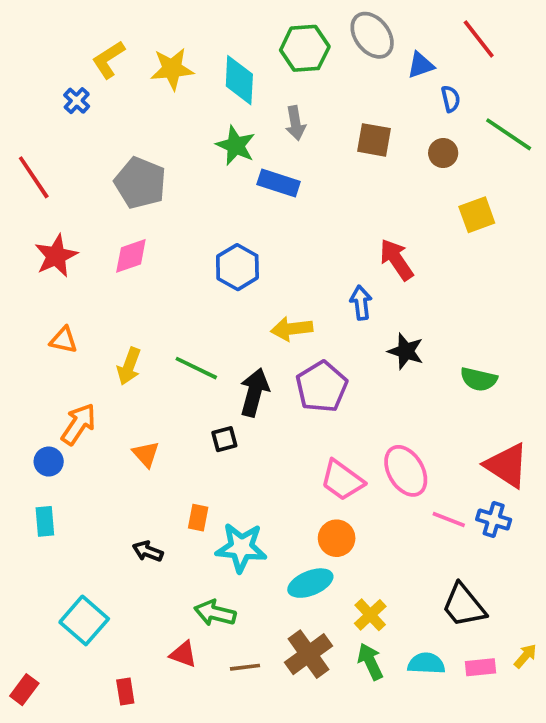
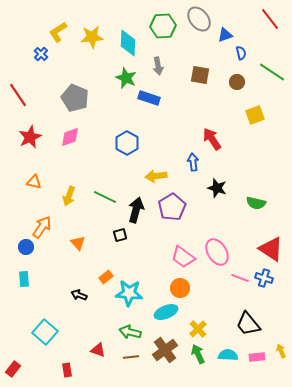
red line: (479, 39) -> (270, 19), moved
orange rectangle: (198, 518) -> (106, 277), turned 40
green arrow: (215, 613) -> (130, 332), moved
yellow arrow: (525, 656) -> (281, 351), turned -64

